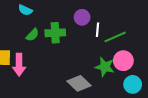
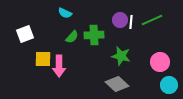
white line: (98, 30) -> (131, 22), moved
green line: (115, 37) -> (152, 20), moved
green star: (105, 67) -> (121, 56), moved

